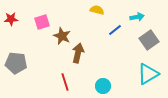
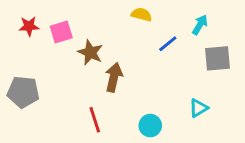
cyan arrow: (137, 17) -> (200, 25), turned -48
red star: (11, 19) -> (29, 26), moved
gray square: (149, 40) -> (217, 58), turned 30
cyan triangle: (148, 74) -> (198, 108), moved, size x0.6

